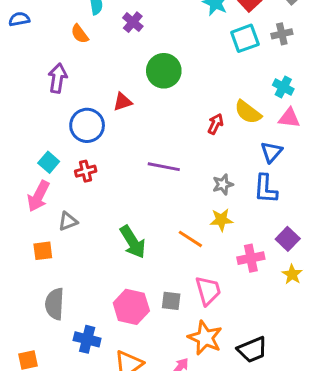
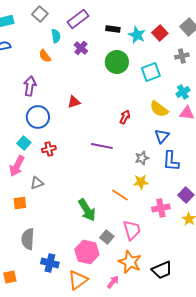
cyan square: (245, 38) -> (151, 72), moved
green circle: (164, 71) -> (117, 62), moved
cyan cross: (283, 87) -> (183, 92), turned 32
red arrow: (215, 124) -> (125, 117), moved
blue circle: (87, 125) -> (38, 117), moved
blue triangle: (271, 152) -> (162, 136), moved
green arrow: (133, 242) -> (87, 210), moved
gray square: (171, 301) -> (107, 237), turned 32
pink hexagon: (131, 307) -> (87, 252), moved

